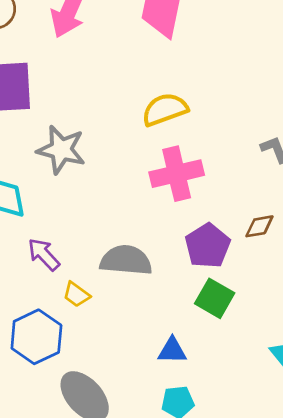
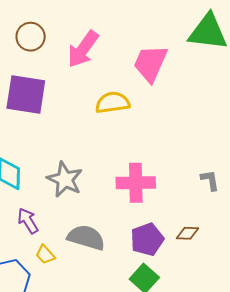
yellow semicircle: (165, 109) -> (113, 103), moved
gray star: (61, 150) -> (65, 179), moved

